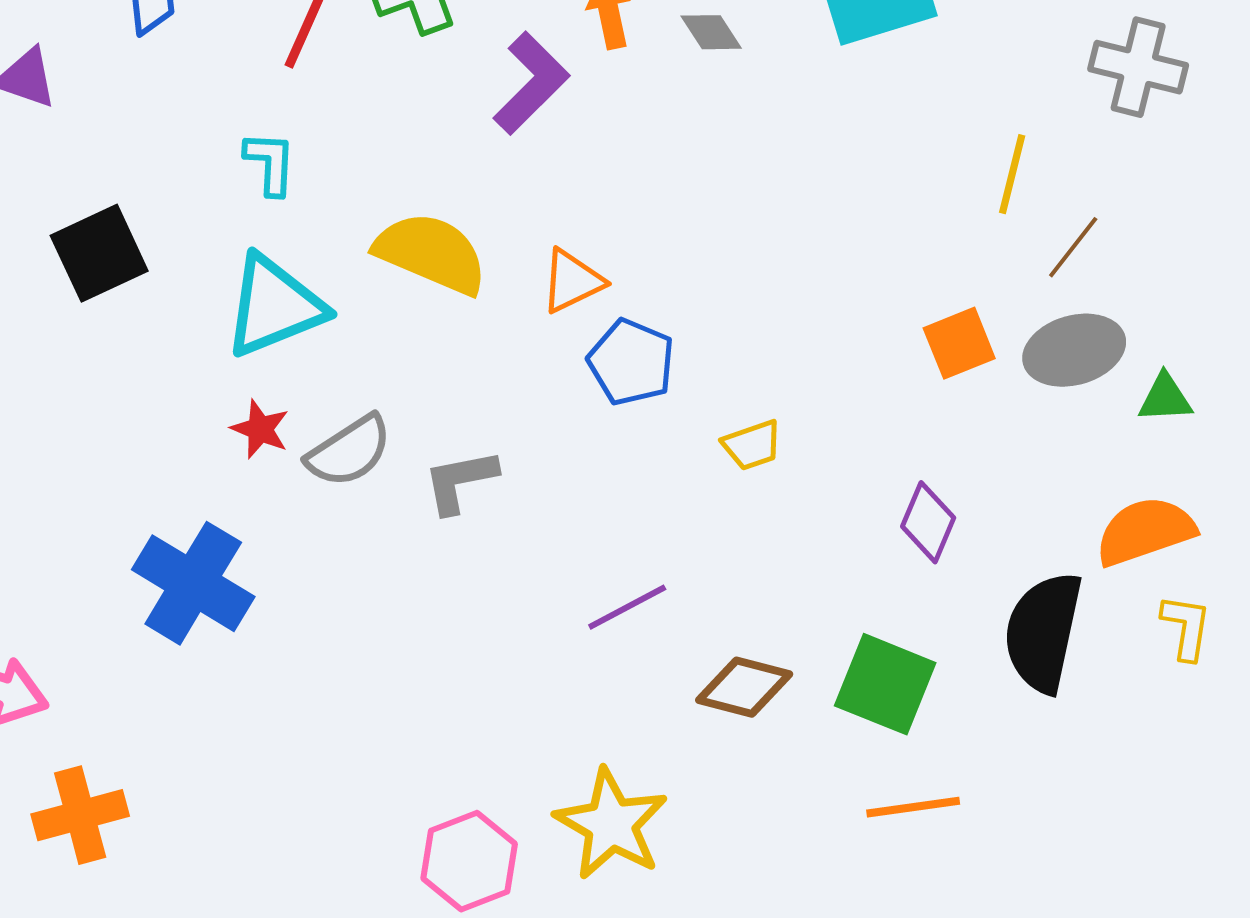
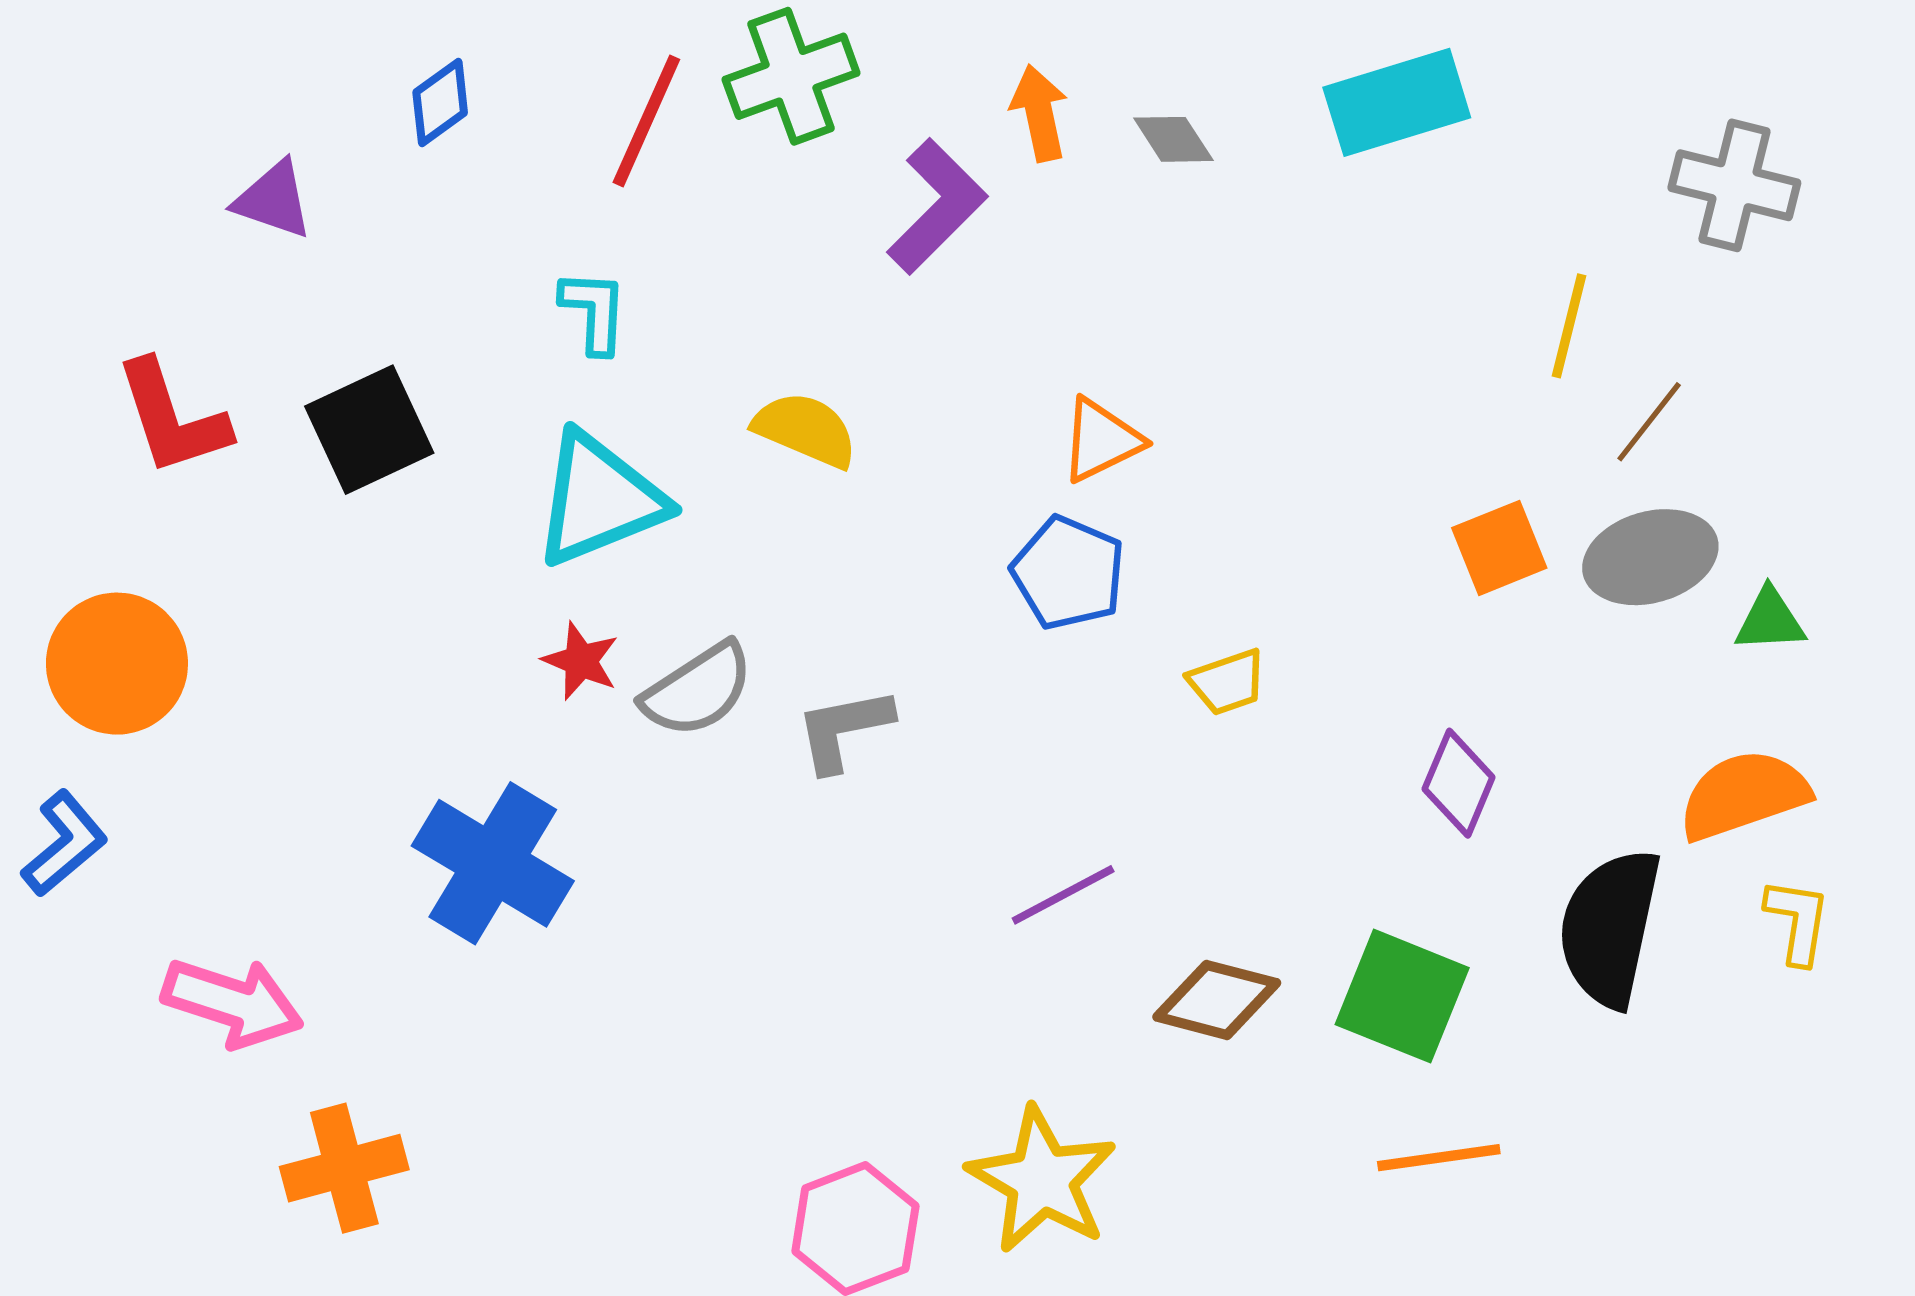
yellow semicircle: (431, 253) -> (805, 430), size x0.7
orange triangle: (572, 281) -> (1101, 440), moved

